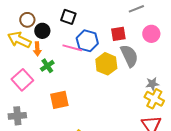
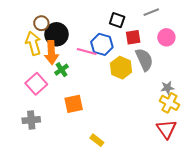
black square: (68, 17) -> (117, 20), moved
black circle: (42, 31) -> (56, 34), size x1.5
yellow arrow: (19, 40) -> (33, 43), turned 50
orange arrow: (37, 49) -> (51, 52), size x1.6

